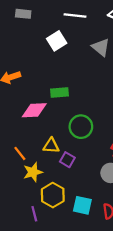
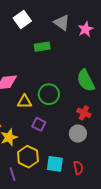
green rectangle: (60, 93) -> (42, 47), moved
yellow triangle: (51, 146) -> (24, 102), moved

